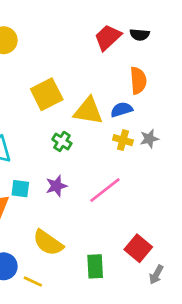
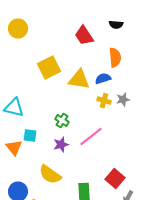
red trapezoid: (108, 37) -> (84, 36), moved, turned -80
green cross: (62, 141) -> (62, 121), moved
purple star: (56, 186) -> (61, 145), moved

